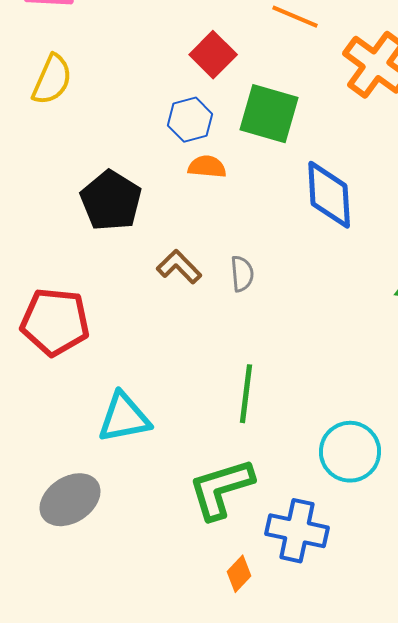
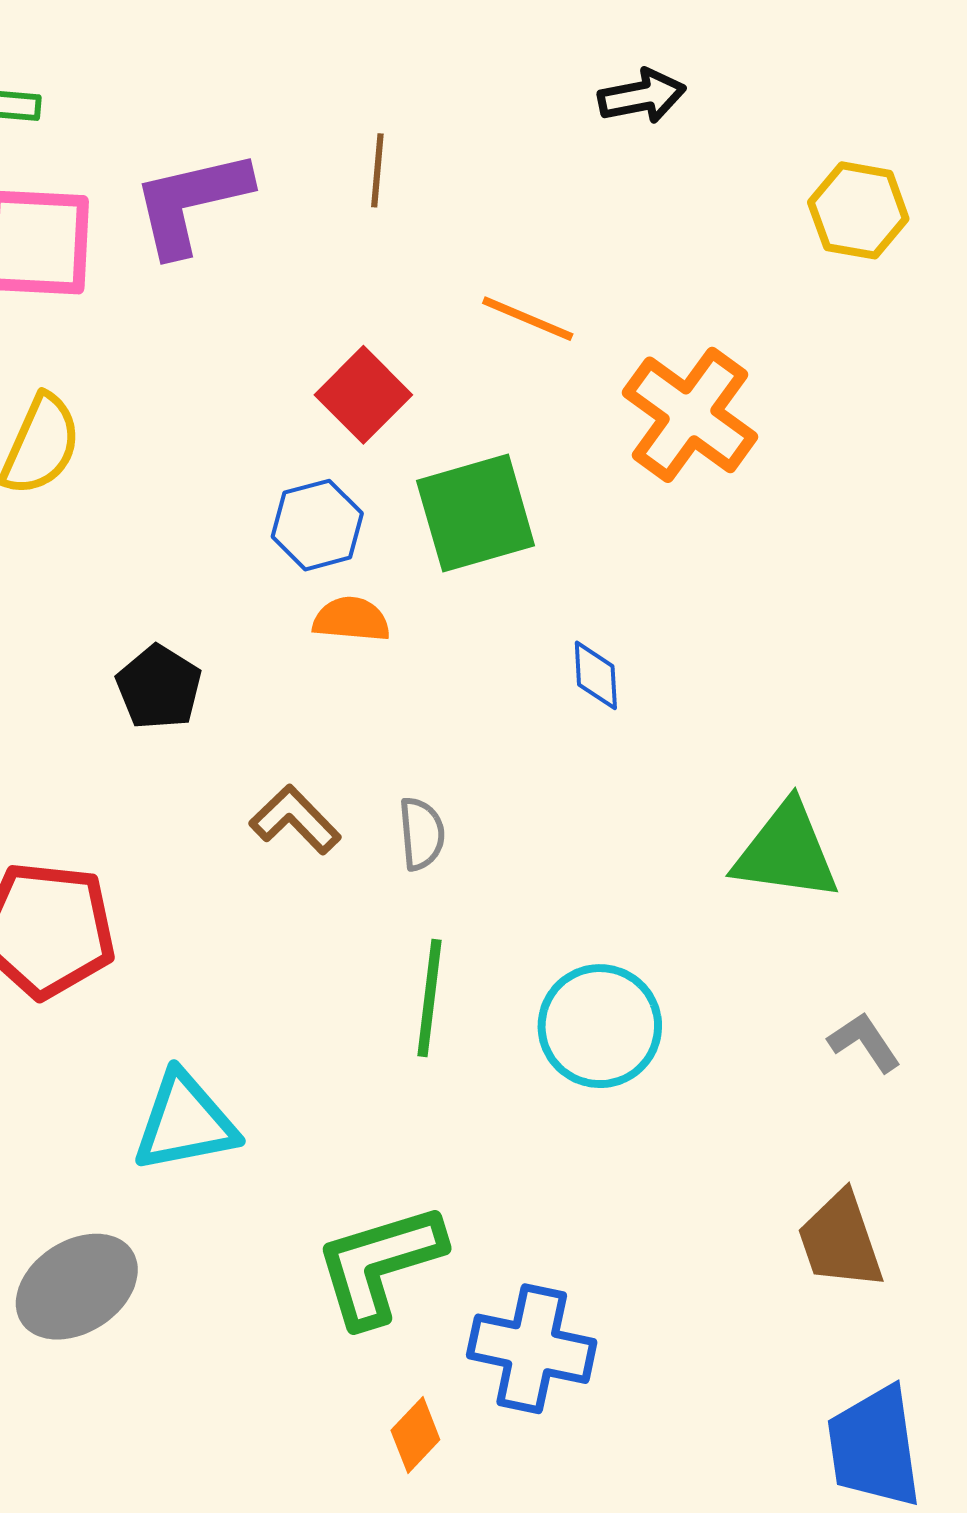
green square: (269, 114) -> (476, 513), turned -32
blue diamond: (329, 195) -> (596, 675), size x0.5
black pentagon: (111, 201) -> (159, 687), size x0.7
green line: (246, 394) -> (429, 998), moved
cyan circle: (350, 452) -> (600, 1026), moved

